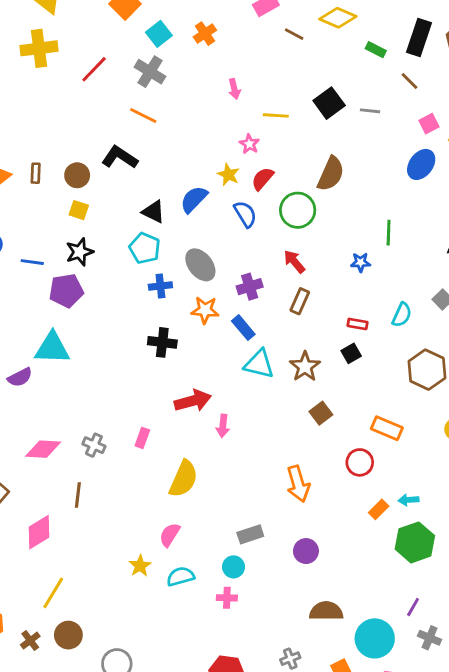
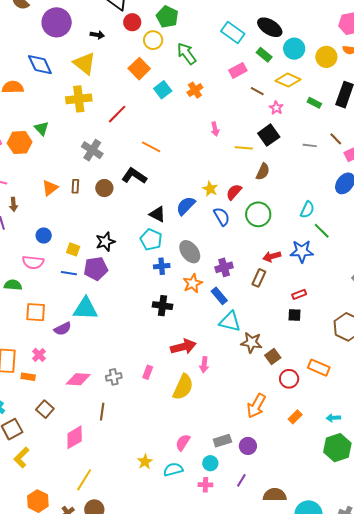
gray cross: (150, 72) -> (92, 150), moved
brown line: (410, 81) -> (336, 139), moved
black square: (329, 103) -> (269, 135), moved
pink star: (249, 144) -> (276, 108), moved
brown semicircle: (331, 174) -> (263, 172), moved, size x0.7
yellow square: (79, 210) -> (73, 249), moved
green line: (389, 233) -> (322, 231), turned -48
blue line: (32, 262) -> (69, 273), moved
red arrow: (294, 262) -> (272, 256), moved, turned -66
blue star: (361, 262) -> (302, 251), size x1.6
orange star: (205, 310) -> (193, 283), turned -30
cyan semicircle: (402, 315) -> (307, 210), moved
red rectangle: (358, 324) -> (299, 294), turned -32
black square: (351, 353) -> (294, 315), turned 32
brown star: (305, 367) -> (251, 343), moved, turned -30
gray cross: (94, 445) -> (114, 377), turned -35
red circle: (360, 462) -> (289, 379), moved
yellow semicircle: (184, 479) -> (183, 387), moved
orange arrow: (298, 484) -> (256, 406), turned 45
orange rectangle: (379, 509) -> (295, 417), moved
pink semicircle: (170, 535) -> (183, 442), moved
purple circle: (306, 551) -> (248, 446), moved
purple line: (413, 607) -> (241, 480), moved

